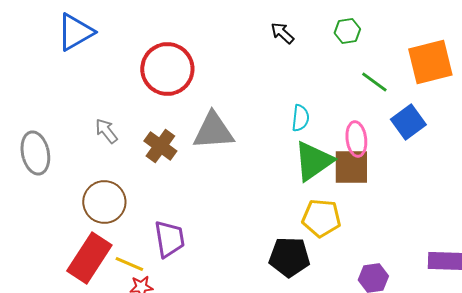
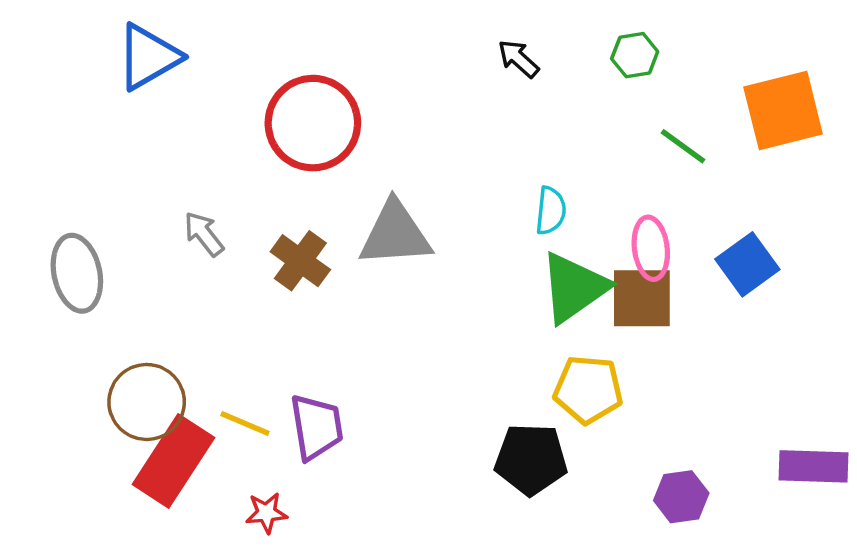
blue square: (408, 122) -> (747, 264), moved
brown circle: (104, 202) -> (147, 402), moved
yellow line: (129, 264) -> (245, 423), moved

